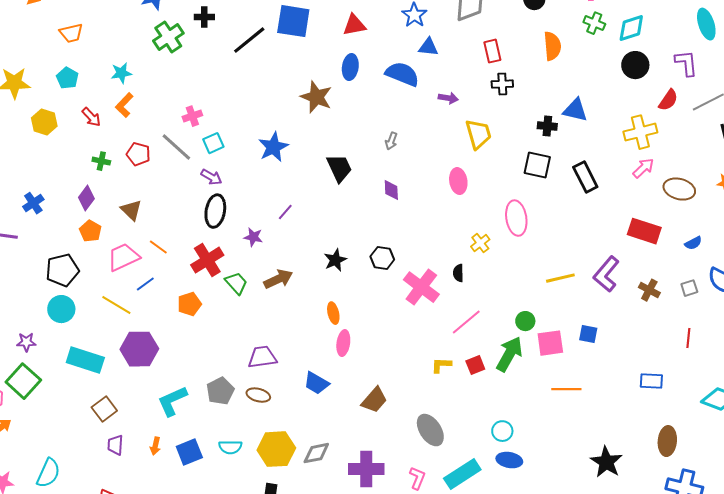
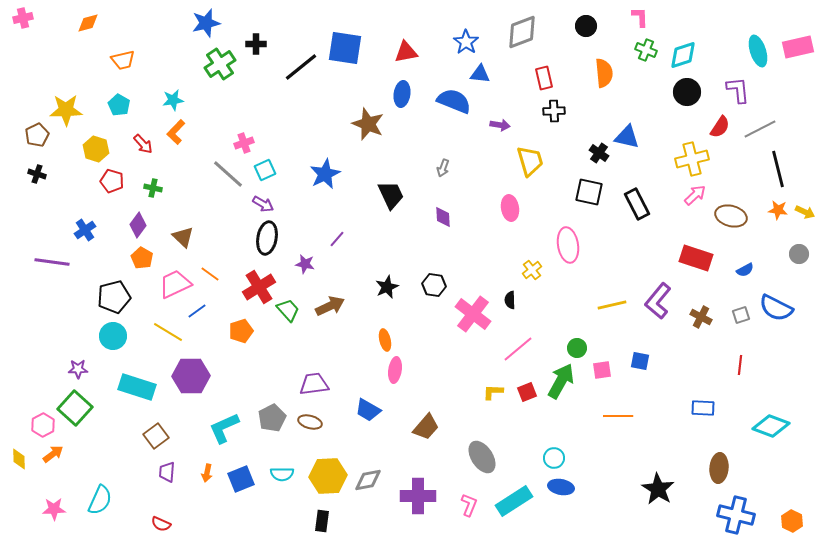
black cross: (547, 126) -> (599, 153), turned 30
red pentagon: (138, 154) -> (112, 181), moved
pink square: (550, 343) -> (602, 370), size x0.7

